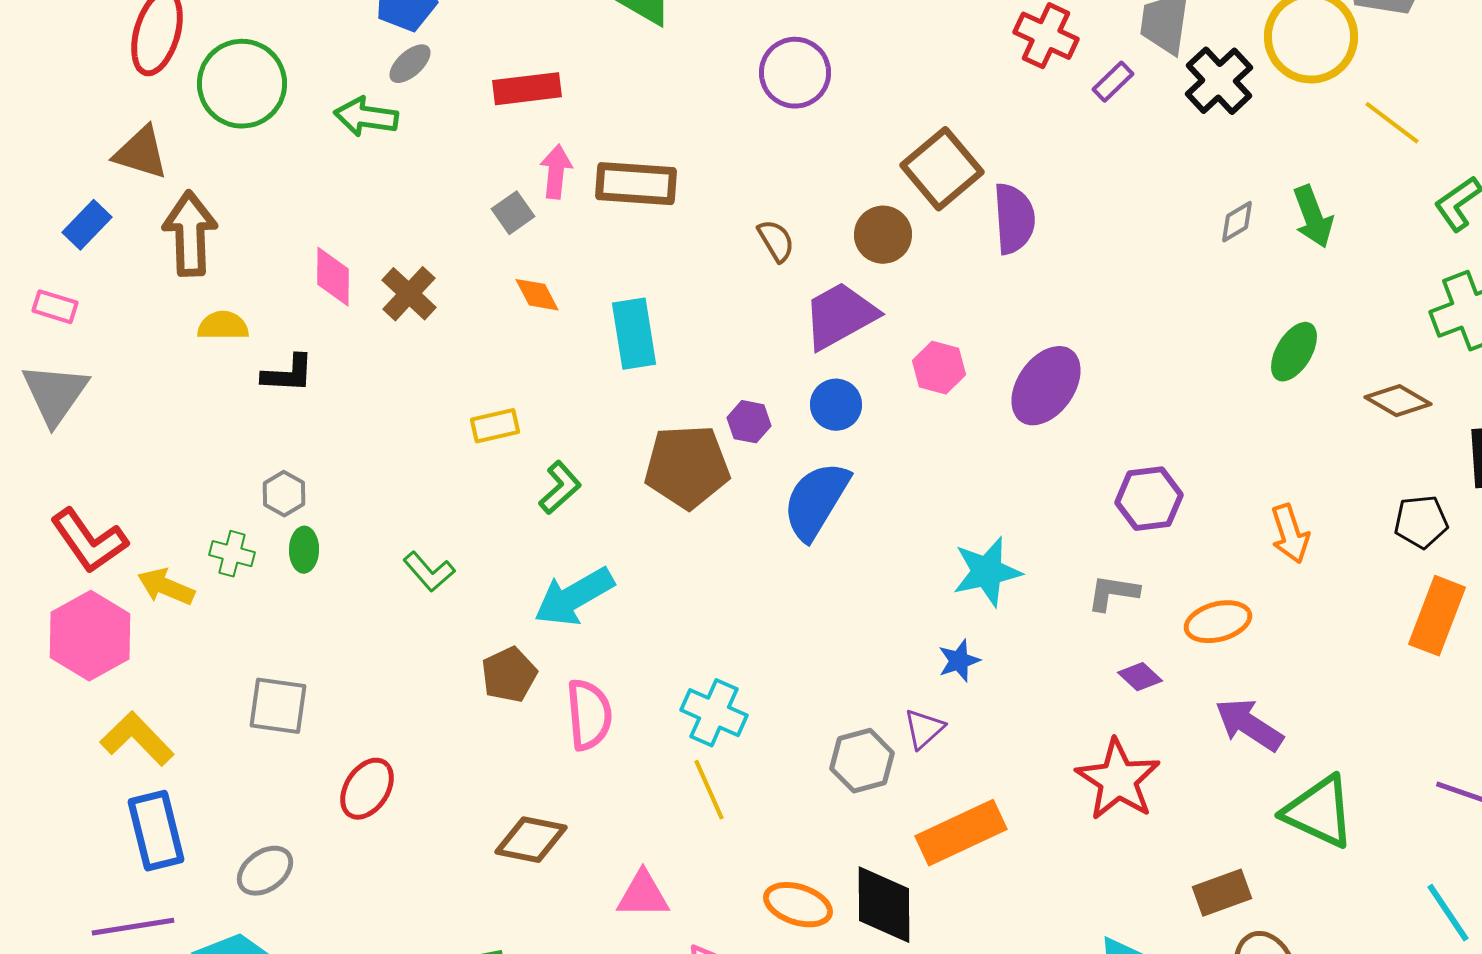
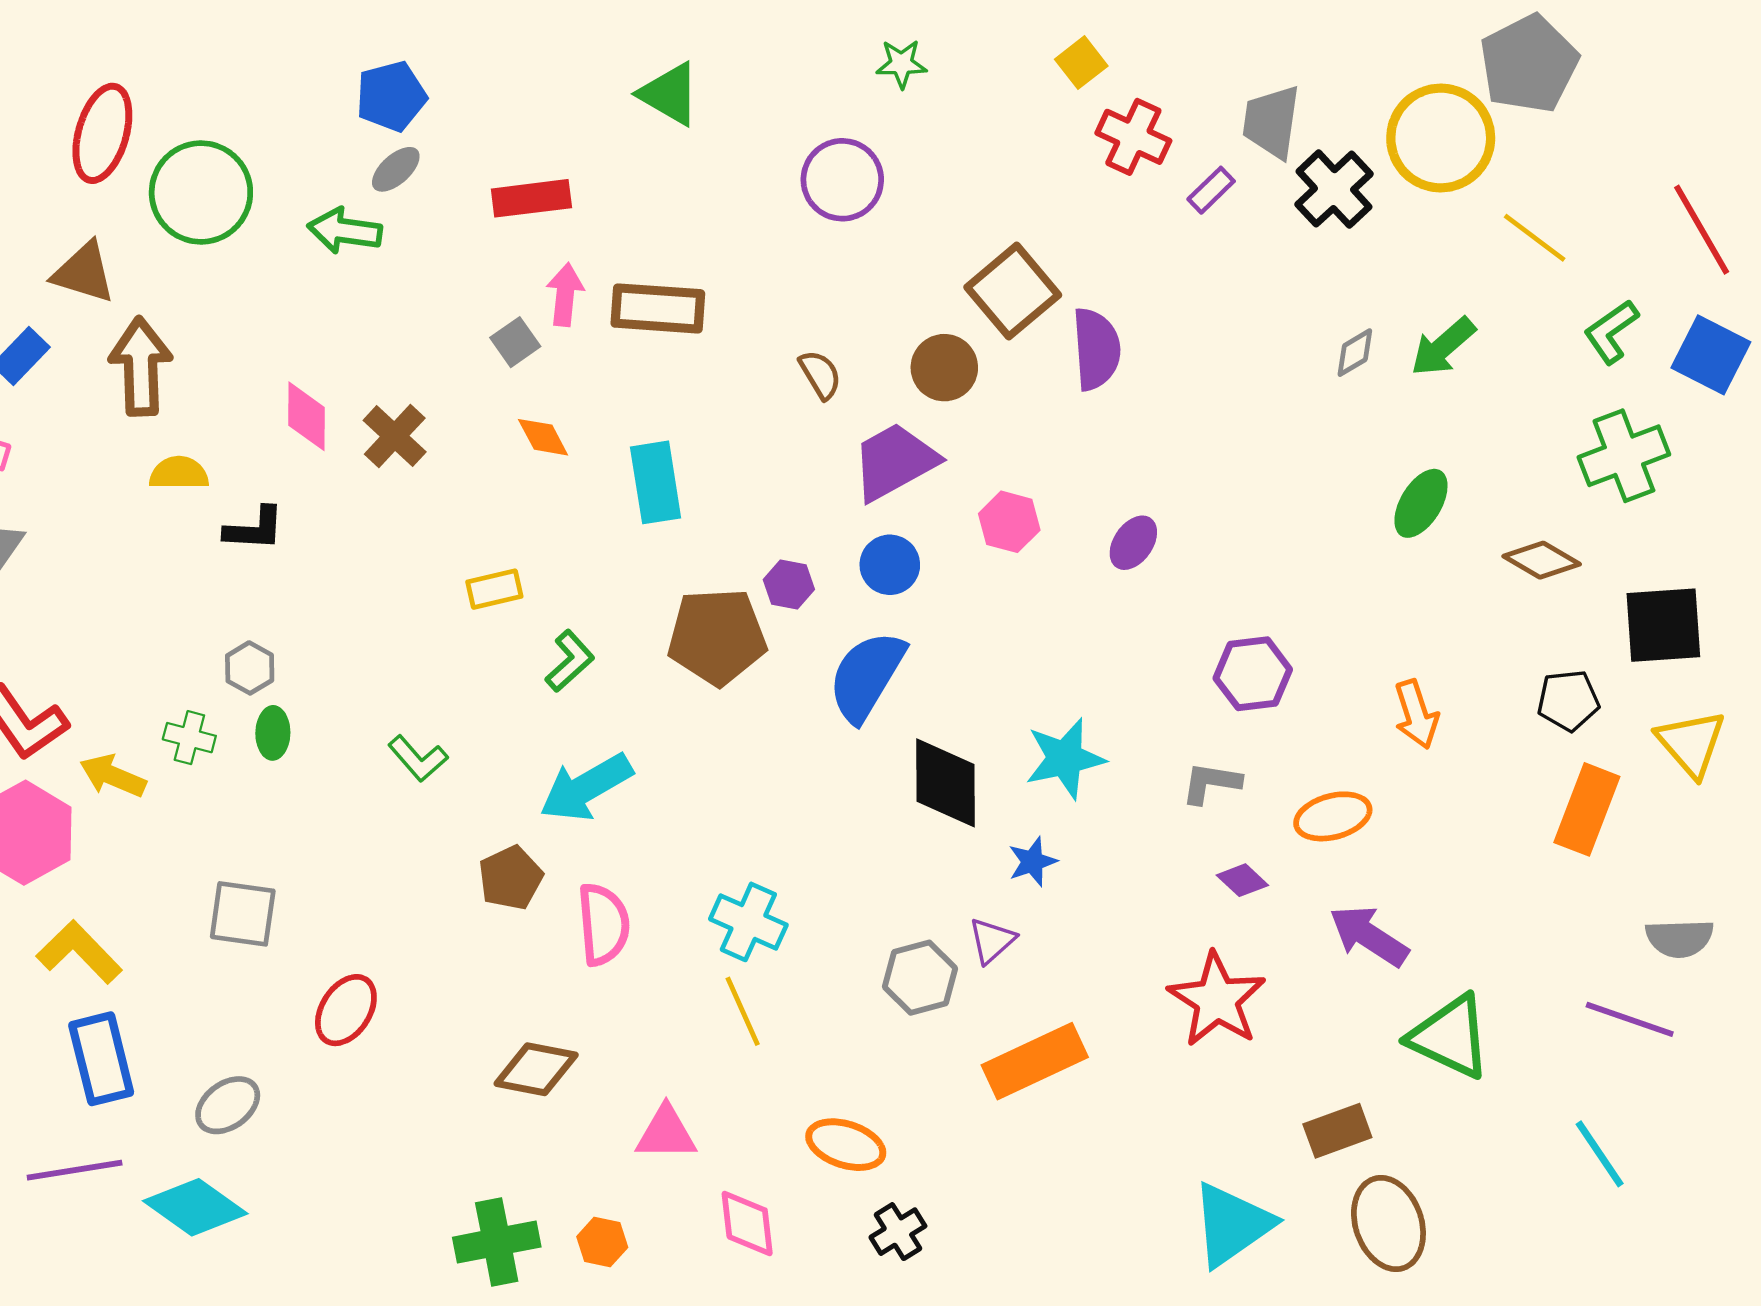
green arrow: (1313, 217) -> (1443, 347), turned 70
purple ellipse: (1046, 386) -> (1133, 543), size x0.6
black diamond: (884, 905) -> (945, 783), moved

